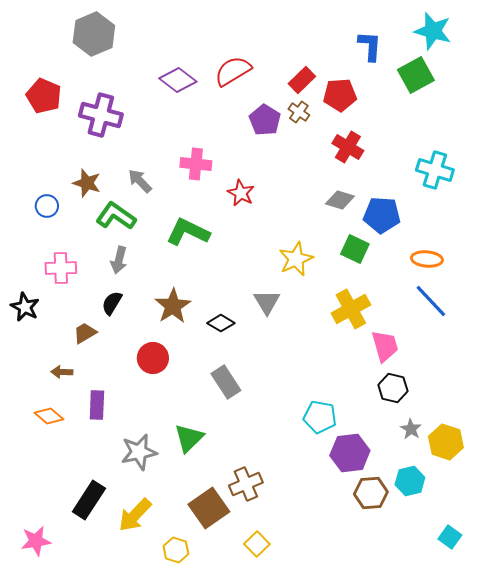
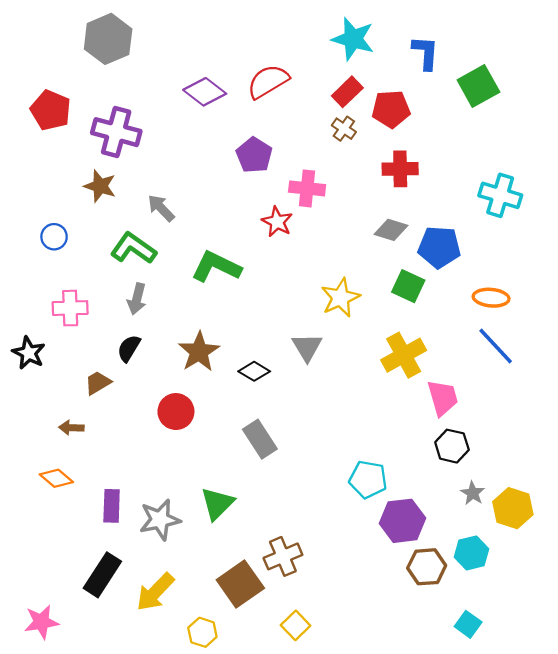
cyan star: (433, 31) -> (353, 39), moved
purple pentagon: (265, 120) -> (254, 155), moved
red cross: (348, 147) -> (400, 169), turned -32
pink cross: (196, 164) -> (307, 188), moved
brown star: (87, 183) -> (100, 186), moved
purple rectangle: (97, 405) -> (112, 506), moved
cyan square: (450, 537) -> (468, 624), moved

